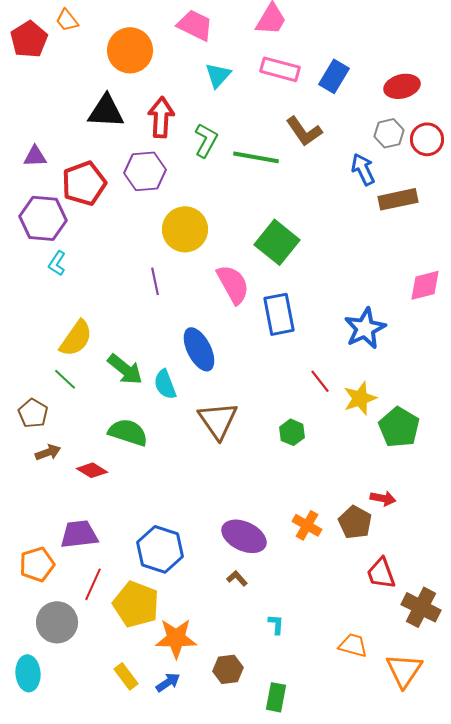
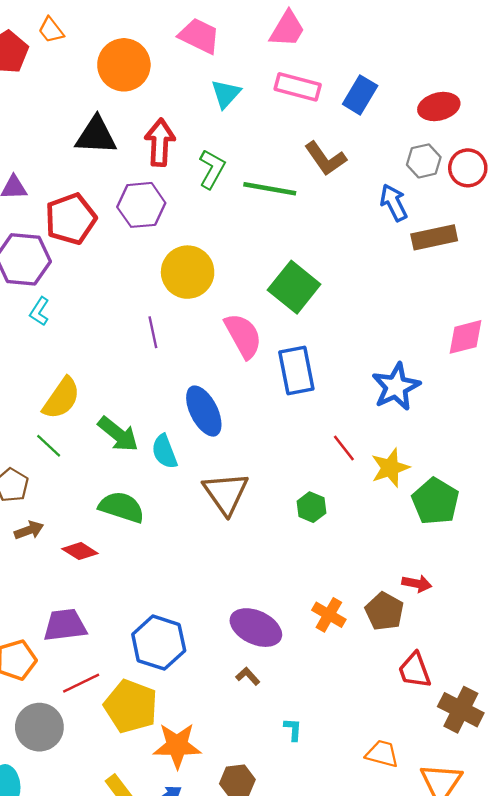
red line: (93, 584) -> (81, 683), turned 40

